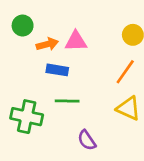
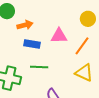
pink triangle: (76, 41) -> (59, 36), moved

